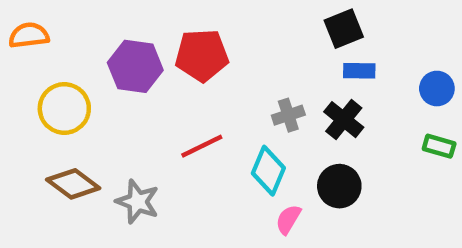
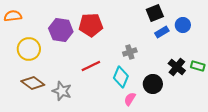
blue rectangle: (359, 71) -> (162, 32), turned -32
blue circle: (437, 89) -> (183, 25), moved
black cross: (344, 120) -> (177, 67), moved

